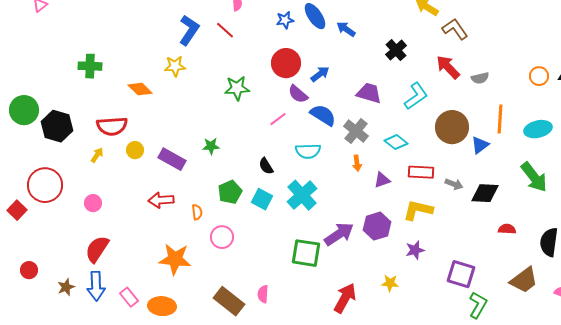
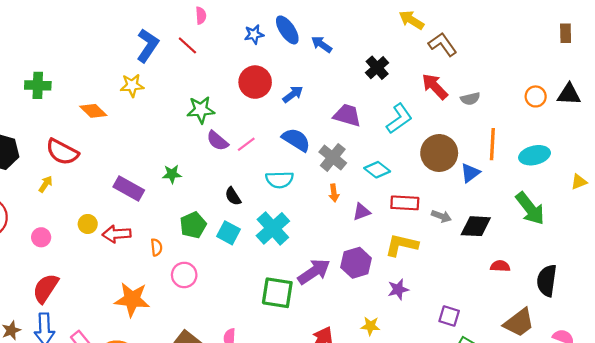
purple semicircle: (298, 94) -> (217, 141), moved
red semicircle: (112, 126) -> (62, 152), turned 32
yellow circle: (135, 150) -> (88, 224), moved
purple square: (461, 274) -> (449, 316), size x0.7

